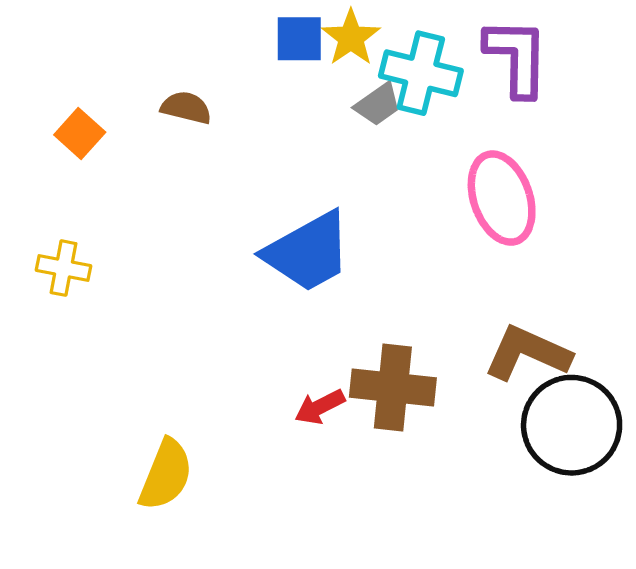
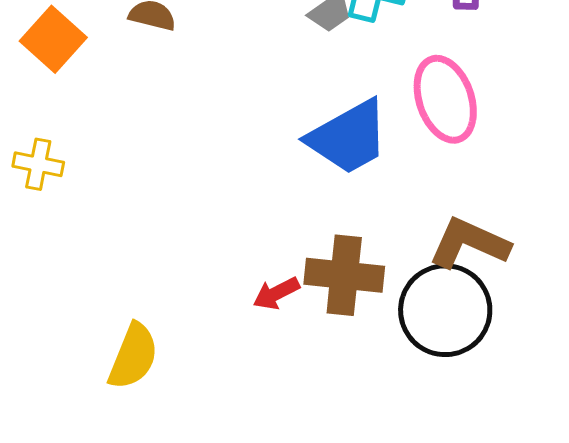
orange square: (80, 133) -> (53, 39), size x1.4
blue trapezoid: (308, 252) -> (348, 137), moved
black circle: (572, 425) -> (445, 310), moved

